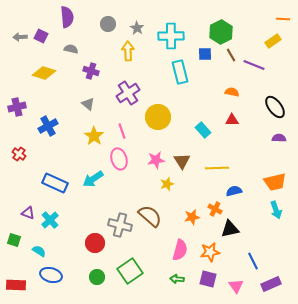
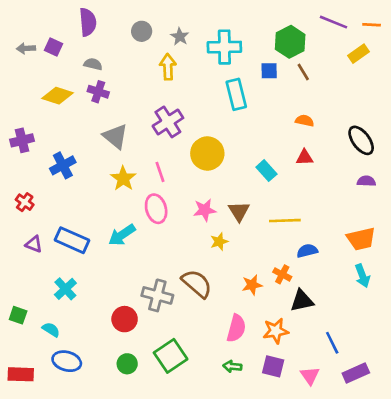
purple line: (254, 65) -> (333, 22), moved
purple cross: (91, 71) -> (98, 92), moved
gray triangle: (88, 104) -> (115, 136), size x1.5
purple triangle: (28, 213) -> (34, 244), moved

